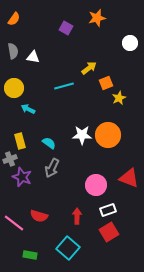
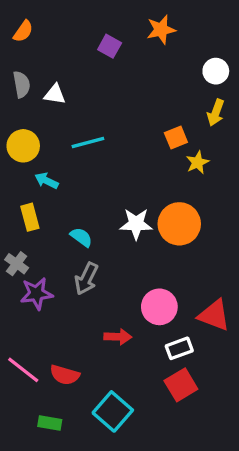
yellow arrow: (89, 68) -> (216, 113), moved, turned 147
cyan line: (64, 86) -> (88, 142), moved
yellow rectangle: (20, 141) -> (30, 217), moved
gray cross: (10, 159) -> (17, 264), turned -32
purple star: (22, 177) -> (36, 294), turned -30
red triangle: (129, 178) -> (214, 315), moved
red semicircle: (39, 216) -> (65, 375), moved
red arrow: (77, 216) -> (118, 337), moved, turned 91

